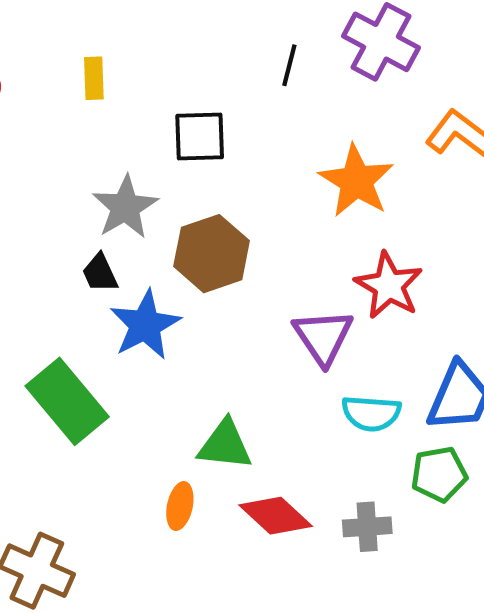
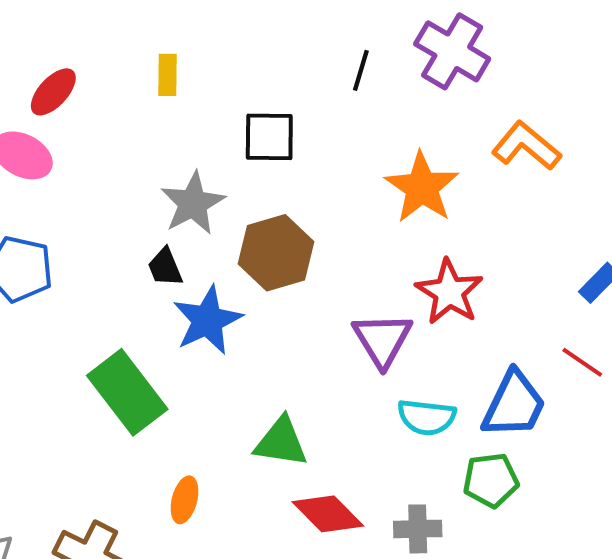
orange ellipse: (180, 506) -> (185, 500), moved

